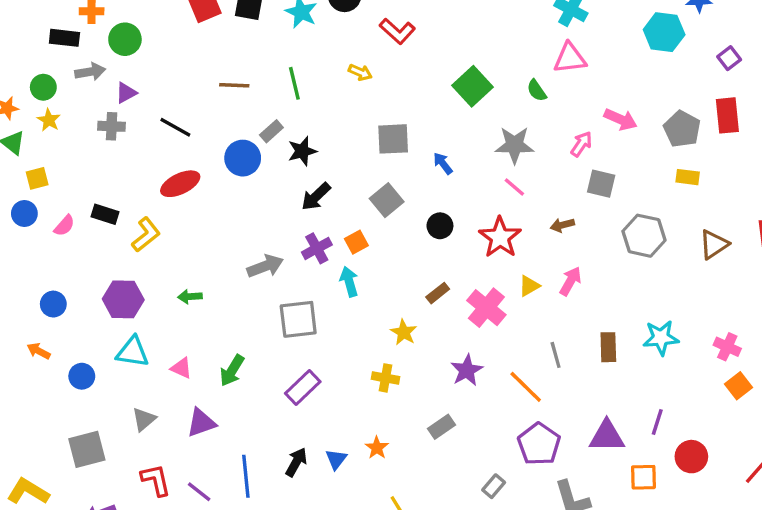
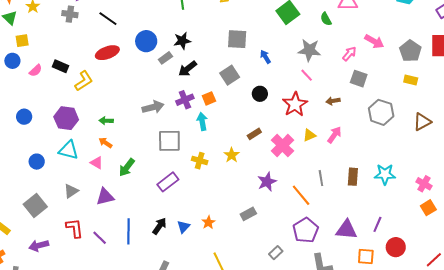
gray rectangle: (271, 131) -> (165, 58), moved
orange arrow: (39, 351) -> (105, 143), moved
yellow cross: (385, 378) -> (200, 161), moved
gray square: (87, 449) -> (35, 206), turned -30

